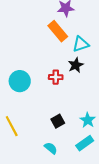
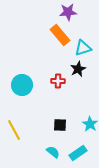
black square: (58, 121) -> (60, 125), turned 32
cyan rectangle: (85, 143) -> (78, 153), moved

